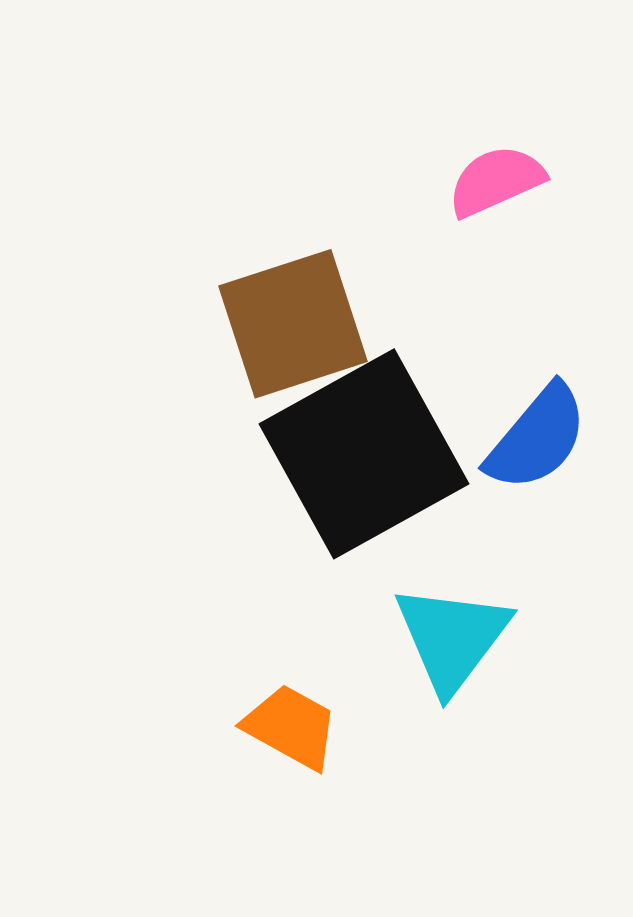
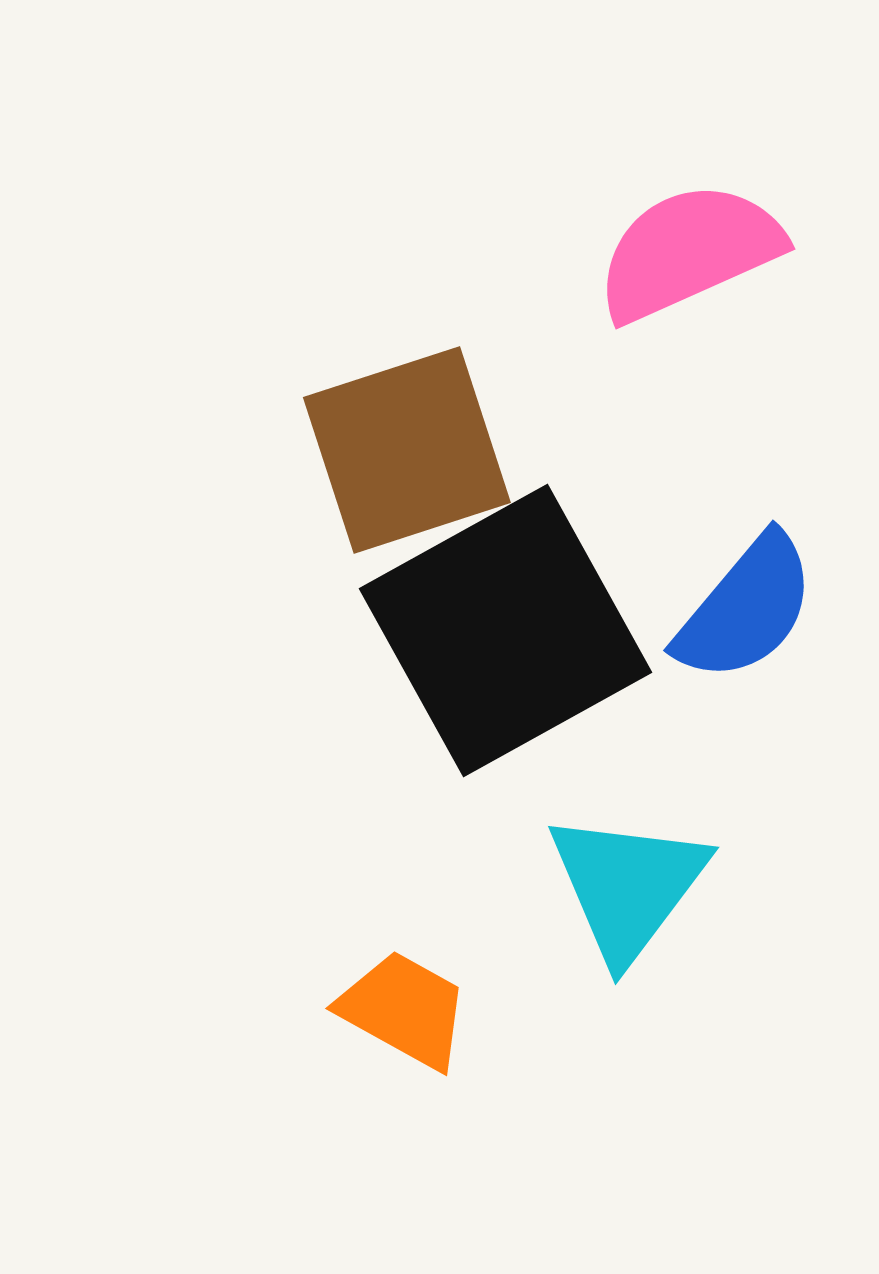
pink semicircle: (496, 181) -> (689, 251), size x1.4

